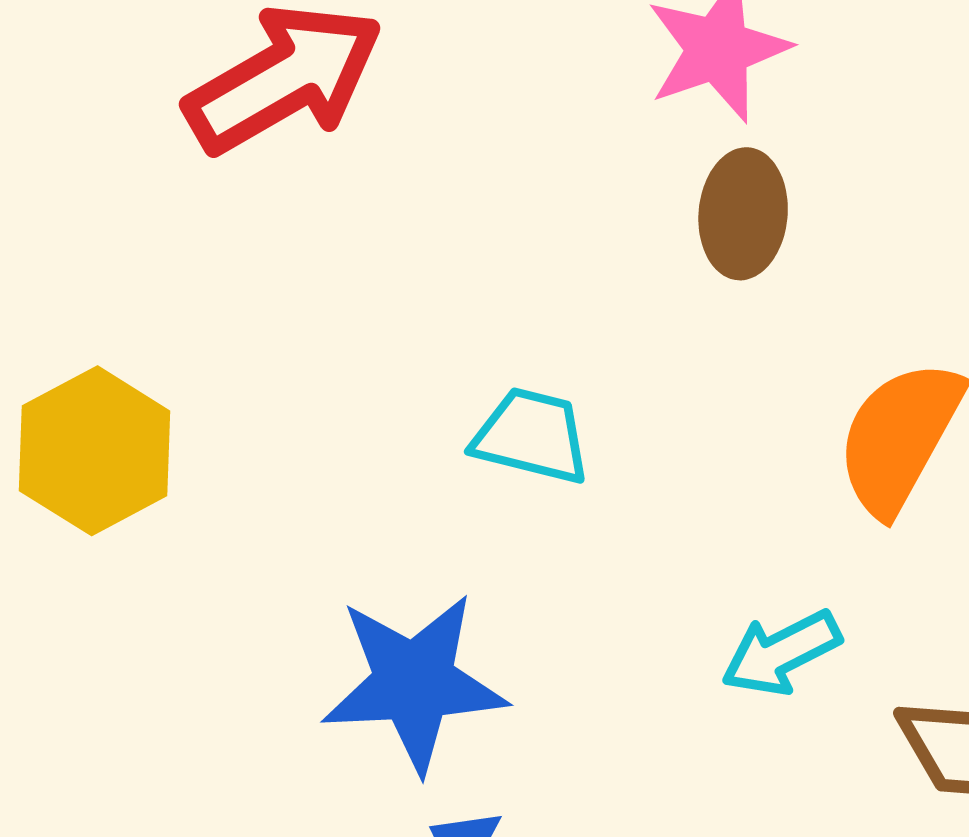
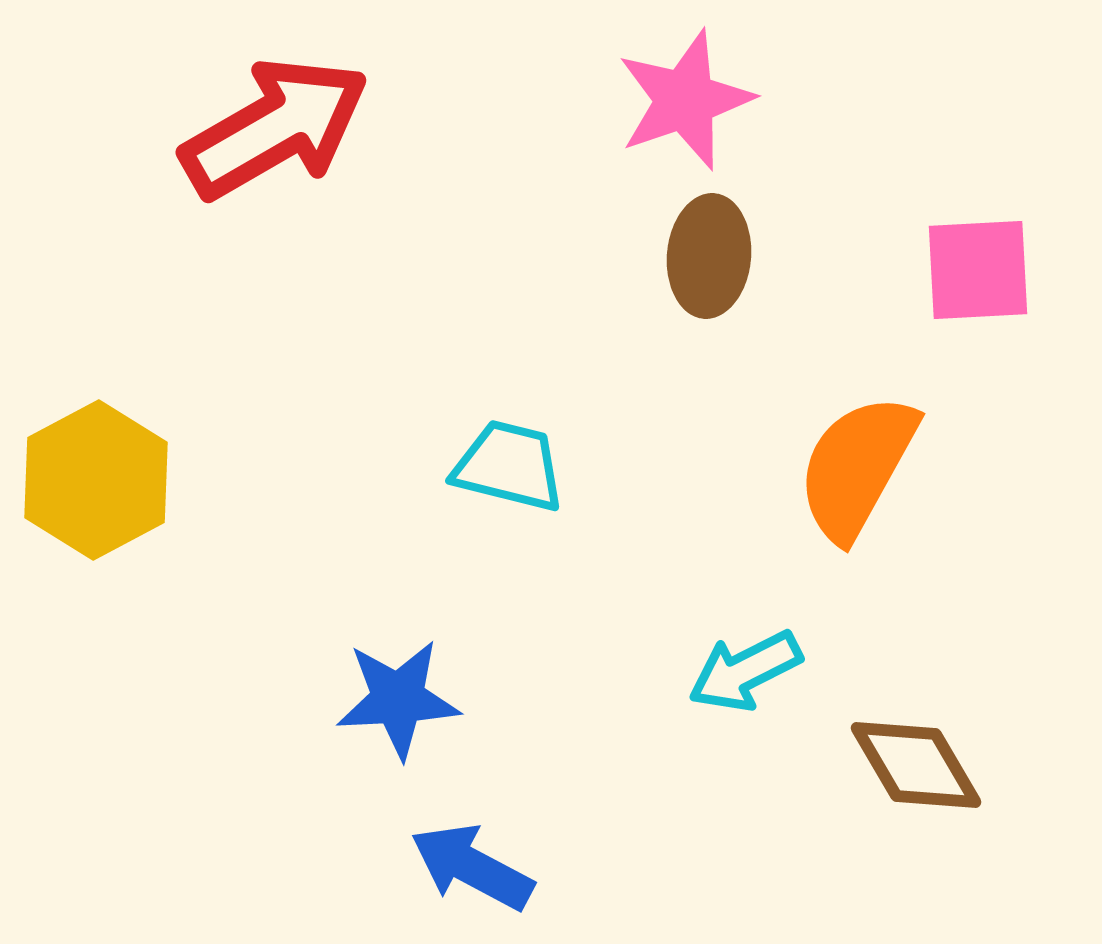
blue star: (414, 682) -> (398, 699), size x0.7

